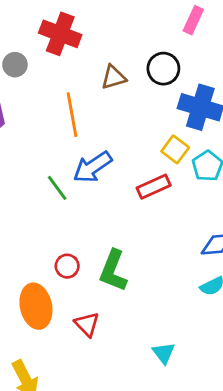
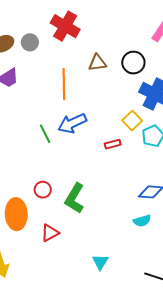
red rectangle: (154, 187) -> (113, 144), size x0.7
red triangle: (87, 324) -> (50, 233), turned 36

